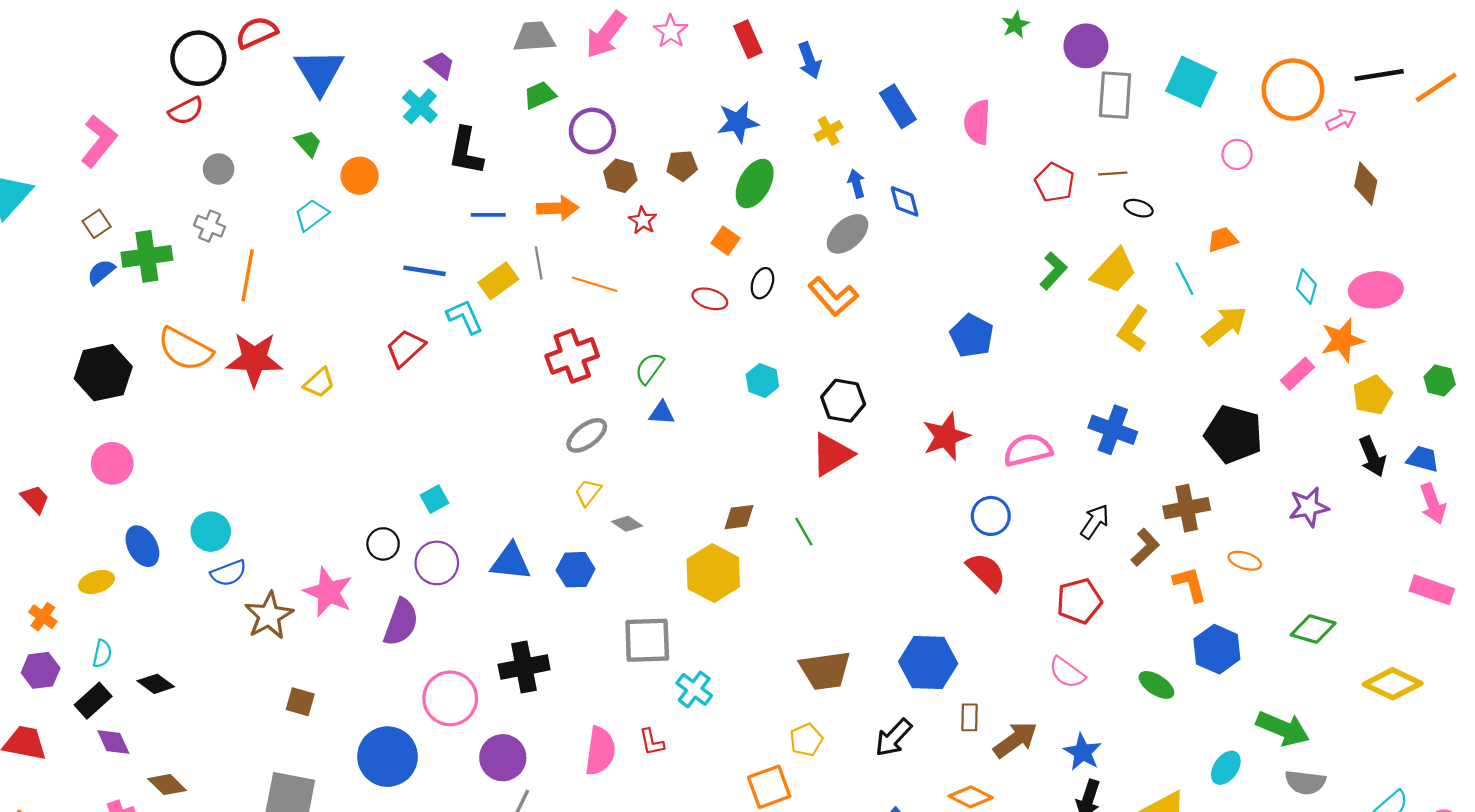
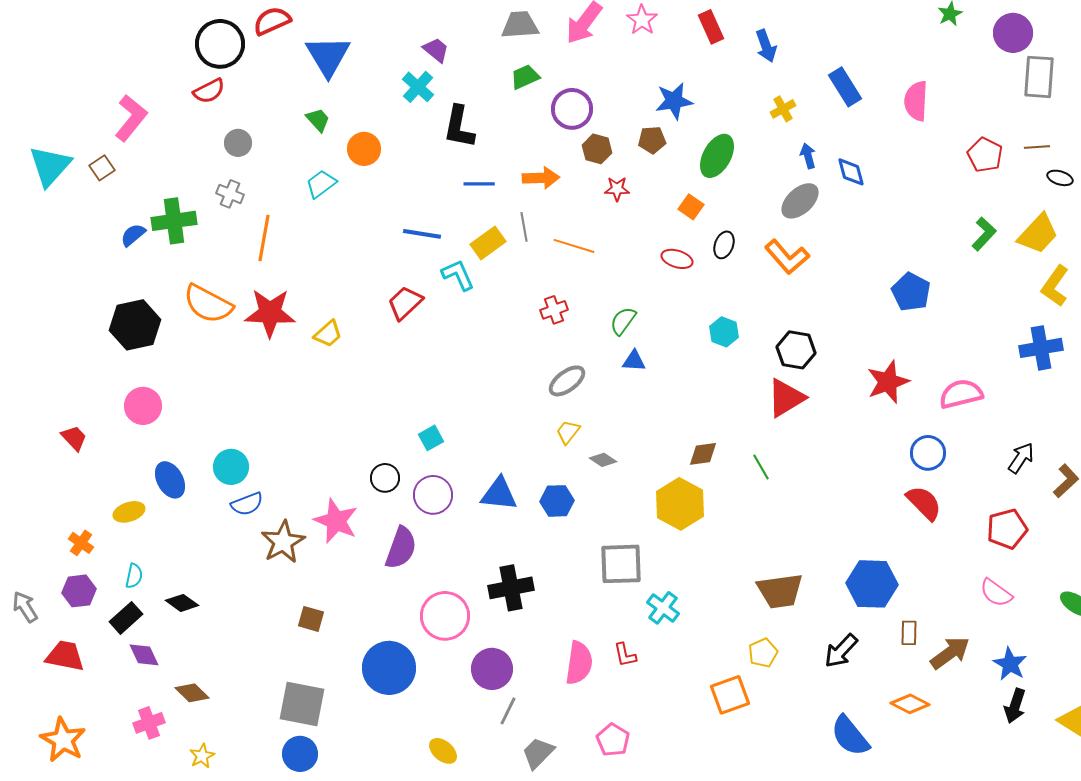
blue star: (738, 122) -> (674, 101), moved
red star: (643, 220) -> (617, 189), turned -30
brown square: (97, 224) -> (102, 168), moved
red cross: (572, 356) -> (554, 310), size x0.6
blue cross: (1113, 430) -> (1041, 348), moved, turned -30

